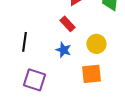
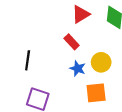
blue star: (63, 50) -> (78, 68), moved

